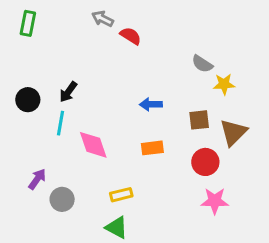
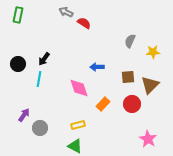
gray semicircle: (202, 64) -> (130, 41), turned 80
yellow star: (224, 84) -> (153, 52), moved
pink diamond: (93, 145) -> (79, 88), moved
orange rectangle: (152, 148) -> (103, 104), moved, turned -40
pink star: (215, 201) -> (148, 139), moved, turned 30

